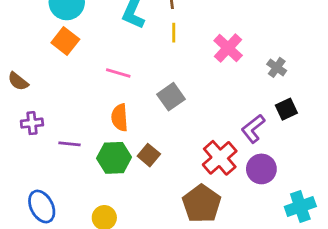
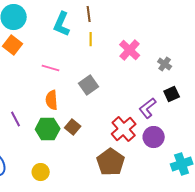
purple line: (70, 144) -> (16, 119), turned 56

